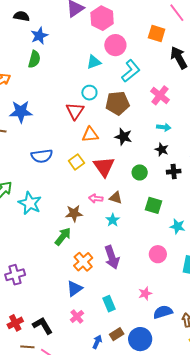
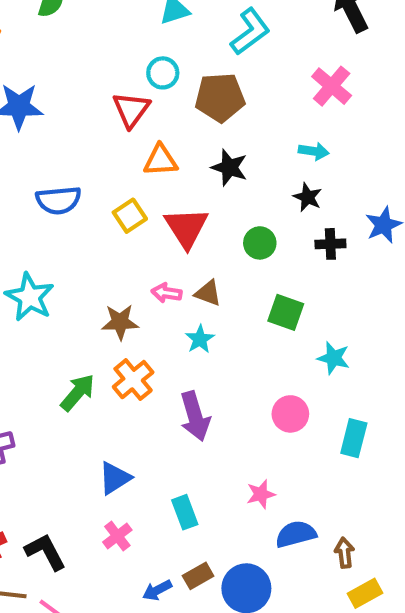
pink cross: (160, 95) -> (332, 86), moved
green arrow: (63, 236) -> (78, 392), moved
orange cross: (83, 262) -> (133, 380), moved
blue arrow: (97, 342) -> (157, 590), turned -144

